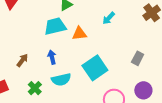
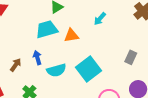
blue arrow: (52, 57) -> (37, 58), moved
cyan semicircle: (61, 80) -> (56, 70), moved

